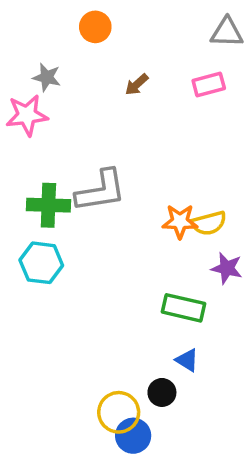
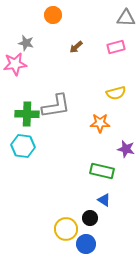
yellow semicircle: (209, 223) -> (116, 93), moved
blue circle: (133, 436) -> (86, 244), moved

